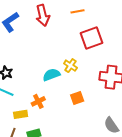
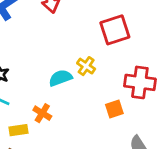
orange square: (77, 98) -> (114, 109), moved
orange cross: (38, 101) -> (42, 113), turned -32

